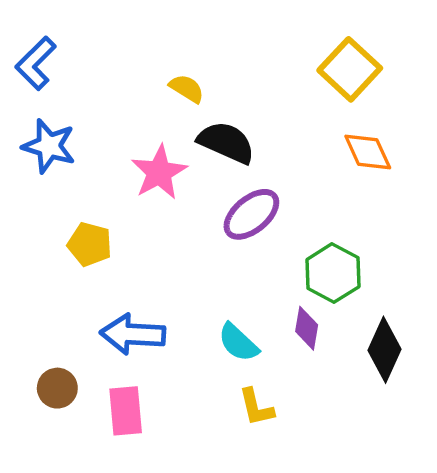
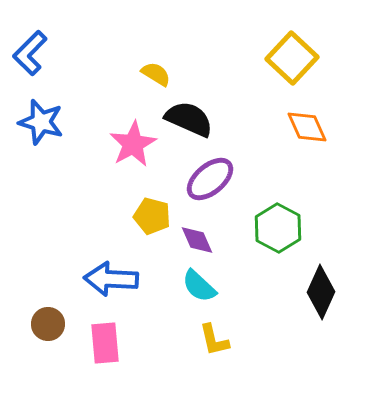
yellow pentagon: (90, 244) -> (152, 216), moved
purple diamond: (307, 328) -> (197, 240), moved, turned -33

